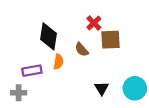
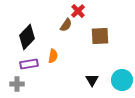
red cross: (94, 23) -> (78, 11), moved
black diamond: (48, 36) -> (27, 37), moved, turned 35
brown semicircle: (82, 50) -> (66, 25), moved, turned -104

